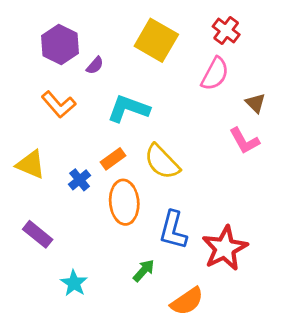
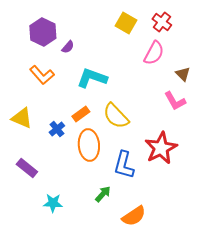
yellow square: (156, 40) -> (126, 23), moved, size x0.7
red star: (225, 248) -> (161, 148), moved
cyan star: (74, 283) -> (53, 203), turned -30

